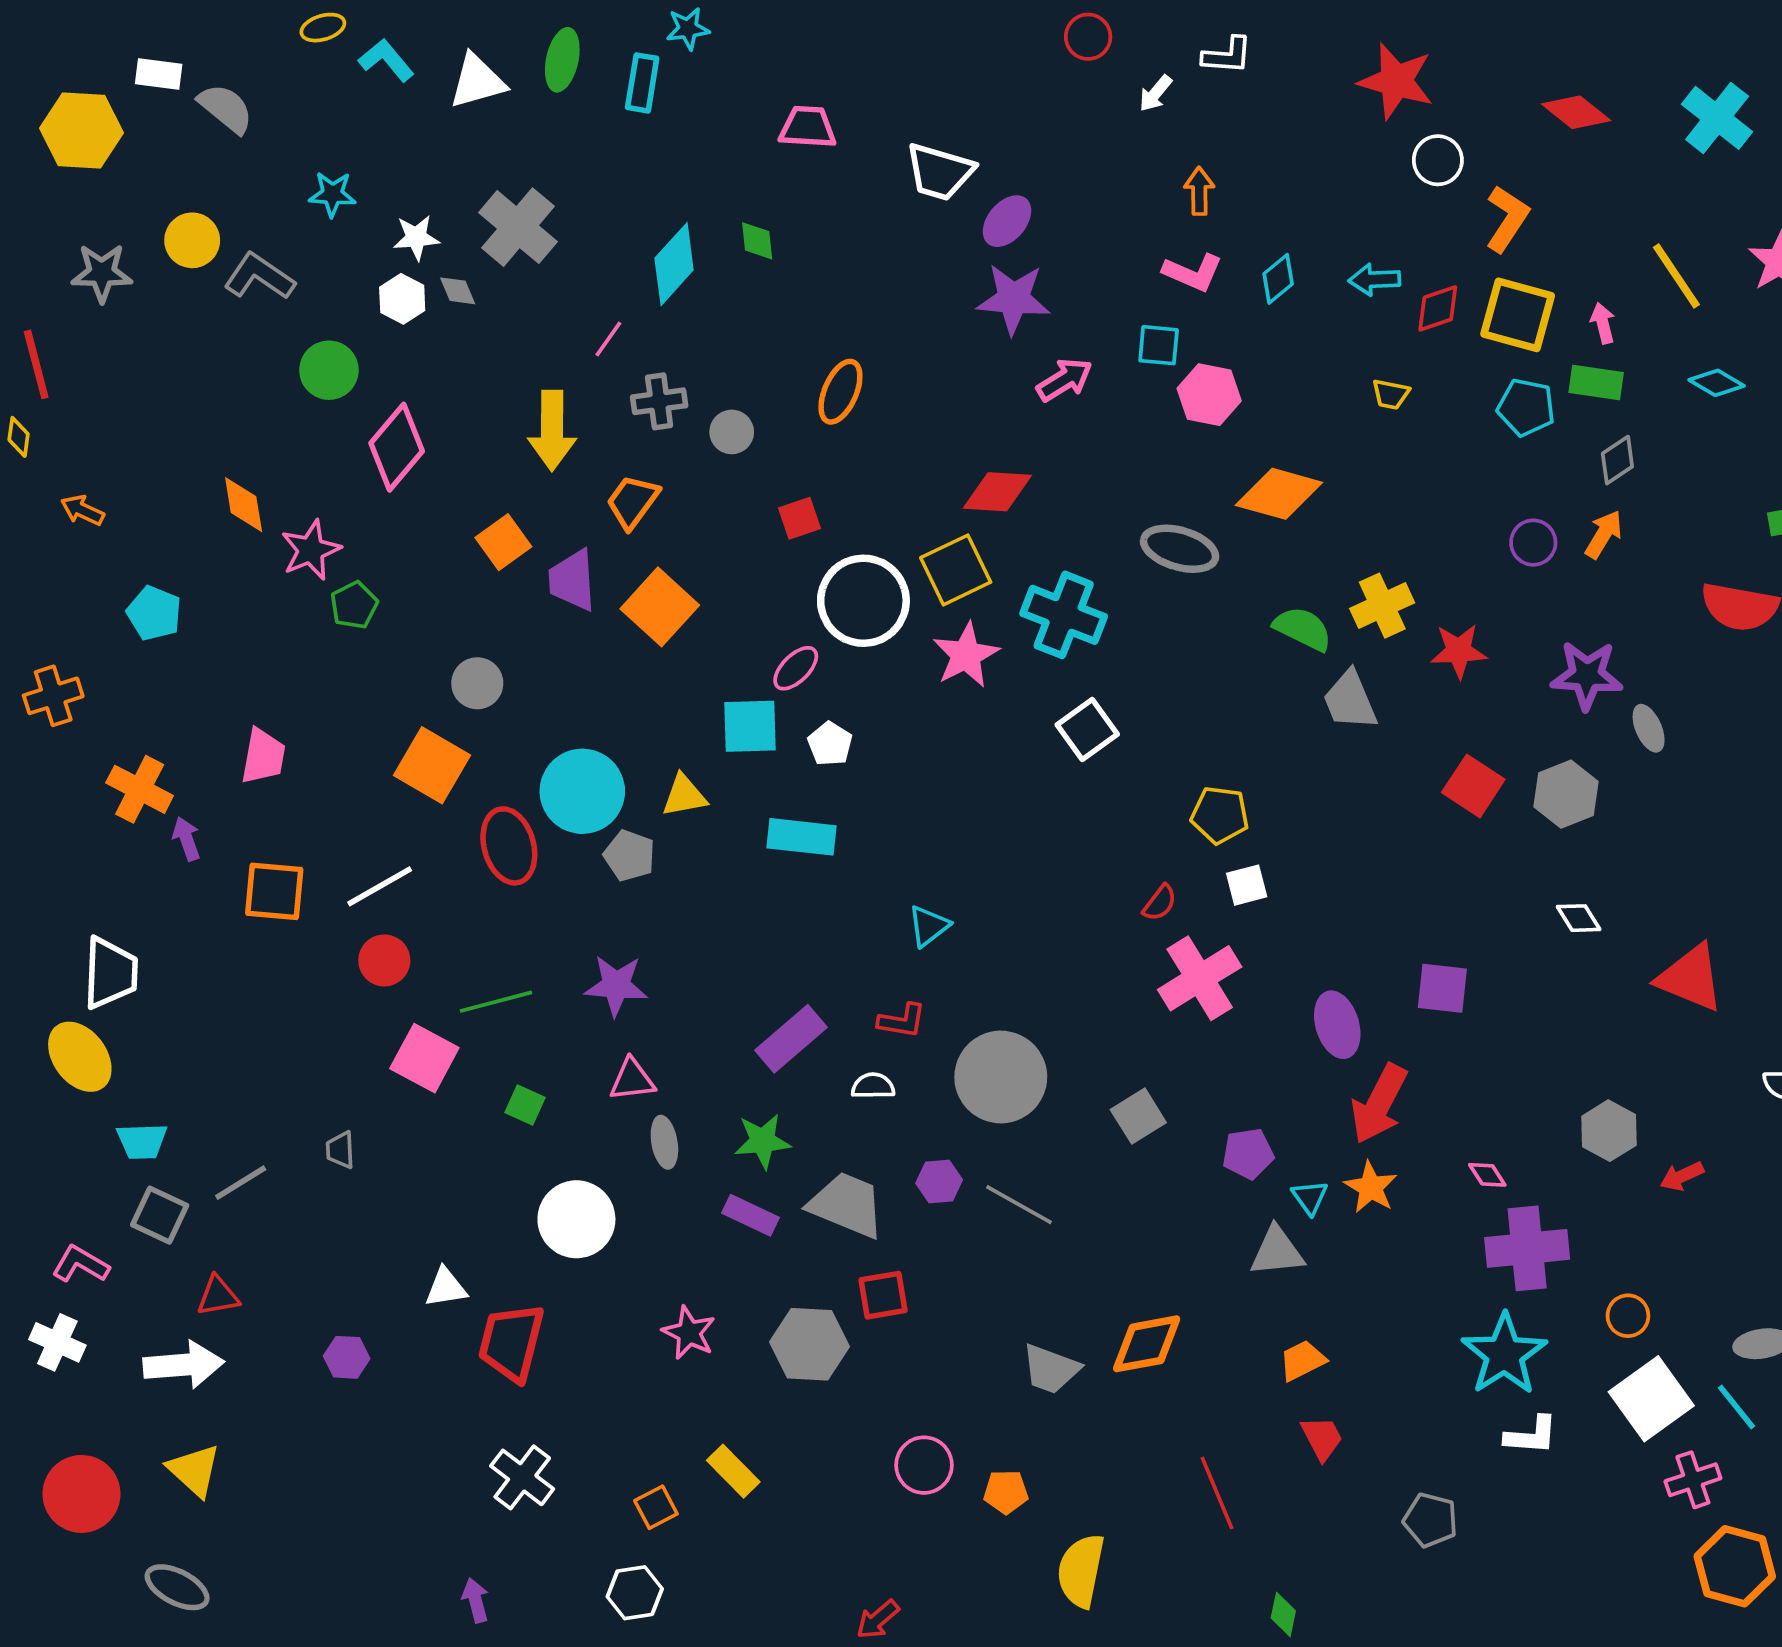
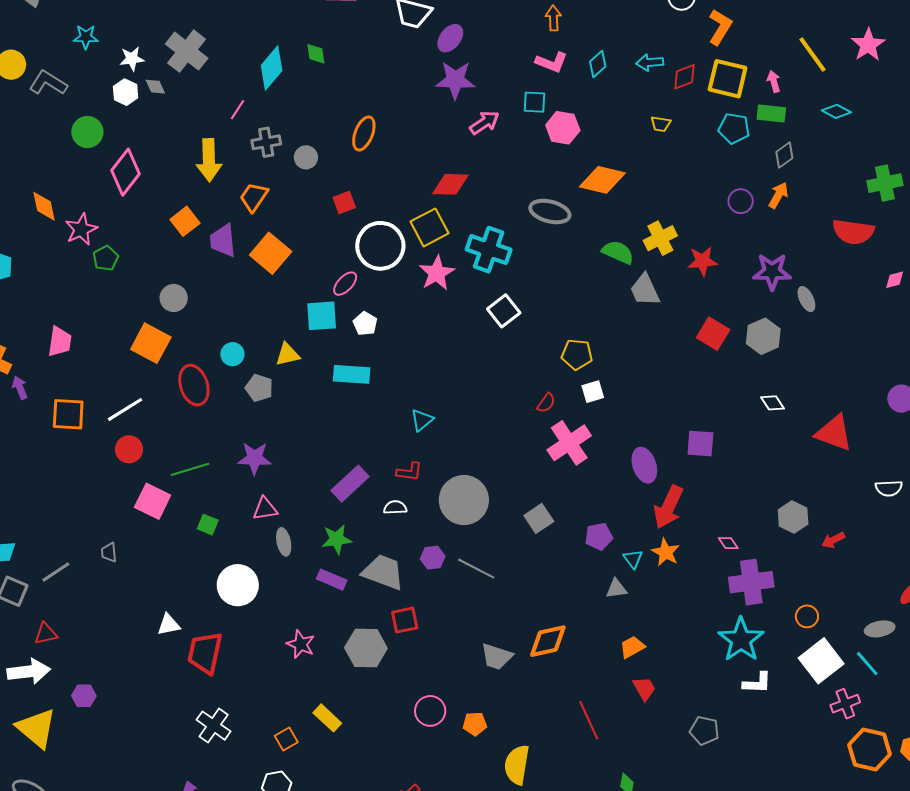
cyan circle: (582, 791) -> (232, 354), size x0.5
gray triangle: (1277, 1251) -> (616, 589), size x0.7
purple hexagon: (347, 1357) -> (84, 696), moved
yellow triangle: (194, 1470) -> (37, 728), size x1.4

